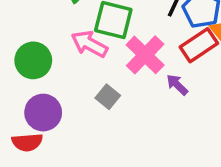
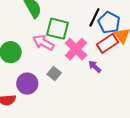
purple circle: (43, 113) -> (27, 84), moved

